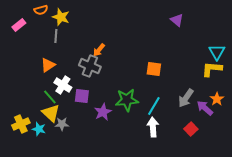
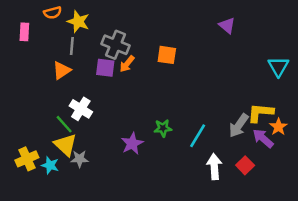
pink rectangle: (19, 25) -> (24, 32), turned -48
orange triangle: (48, 65) -> (62, 70), moved
gray cross: (90, 66) -> (115, 45), moved
orange square: (154, 69) -> (167, 55), moved
yellow L-shape: (212, 69) -> (260, 113), moved
purple square: (82, 96) -> (105, 68), moved
green star: (127, 100) -> (163, 128), size x0.6
white arrow: (153, 127) -> (214, 167), moved

